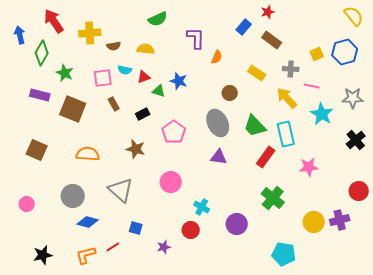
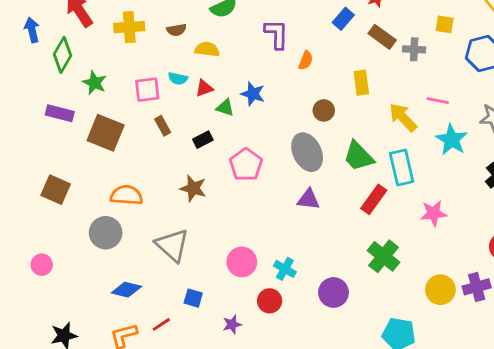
brown semicircle: (114, 46) -> (176, 30), moved
yellow square: (317, 54) -> (445, 24), moved, turned 32
gray cross: (291, 69) -> (414, 49), moved
yellow rectangle: (257, 73) -> (361, 83), turned 48
pink circle: (171, 182) -> (242, 262), moved
gray circle: (73, 196) -> (106, 233), moved

